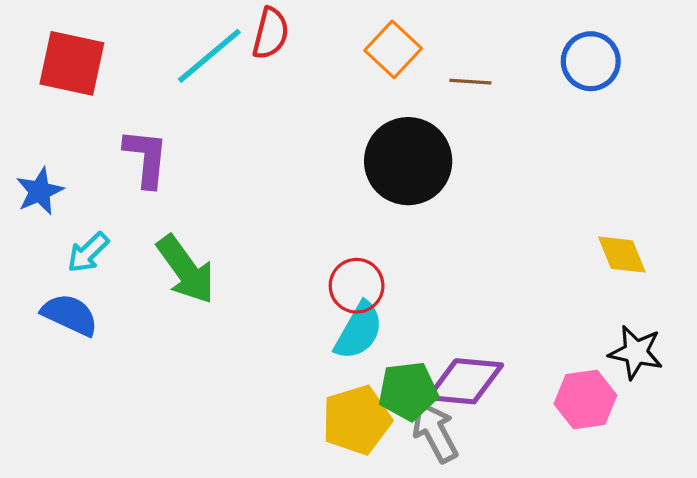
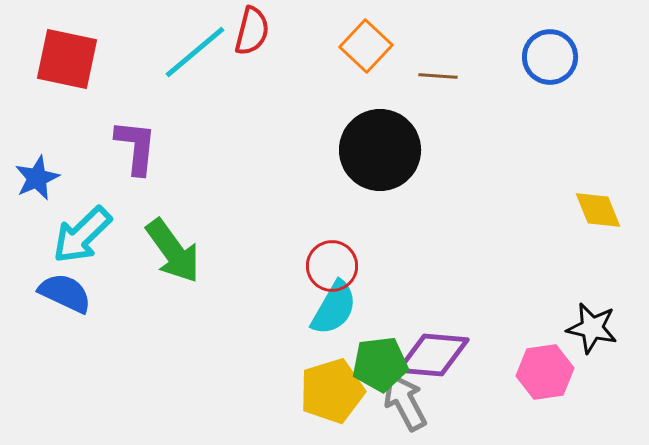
cyan arrow: (88, 252) -> (82, 235), size x1.5
yellow diamond: (622, 255) -> (598, 210), moved

